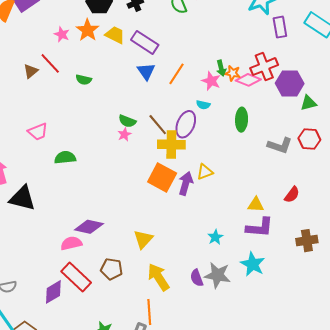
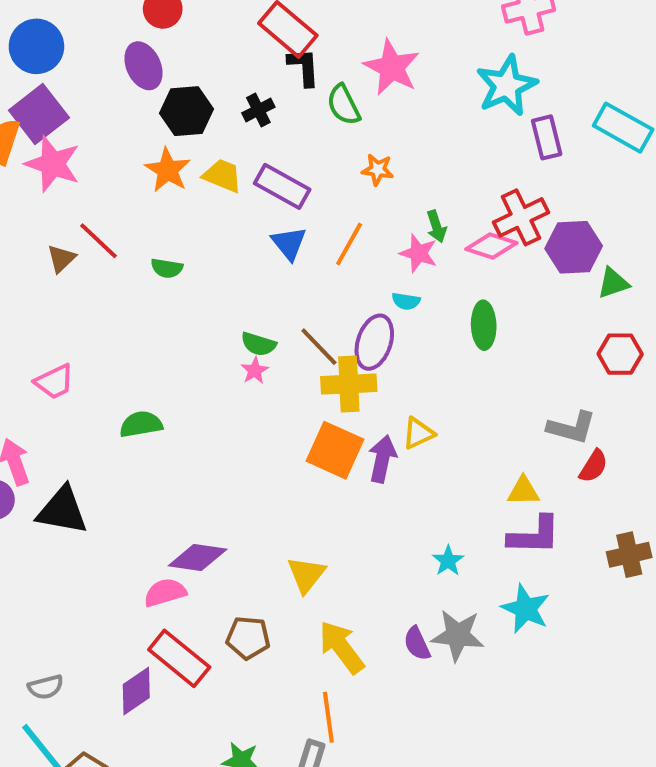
pink star: (62, 34) -> (53, 164), moved, size x1.8
orange star: (233, 73) -> (378, 170), moved
pink trapezoid: (38, 132) -> (54, 382), moved
gray L-shape: (280, 145) -> (572, 428), moved

